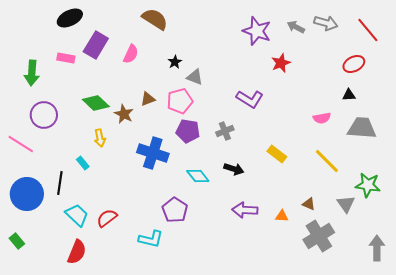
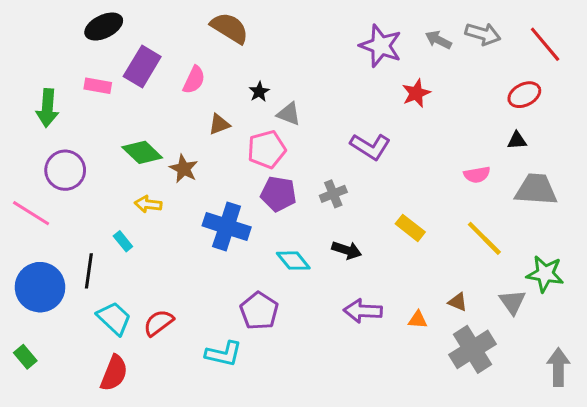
brown triangle: (148, 99) -> (219, 124), moved
yellow arrow: (100, 138) -> (148, 204), turned 108

